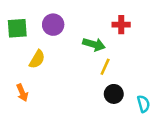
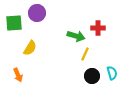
purple circle: (53, 25) -> (37, 13), moved
red cross: (121, 25) -> (98, 28), moved
cyan semicircle: (143, 104) -> (112, 73), moved

